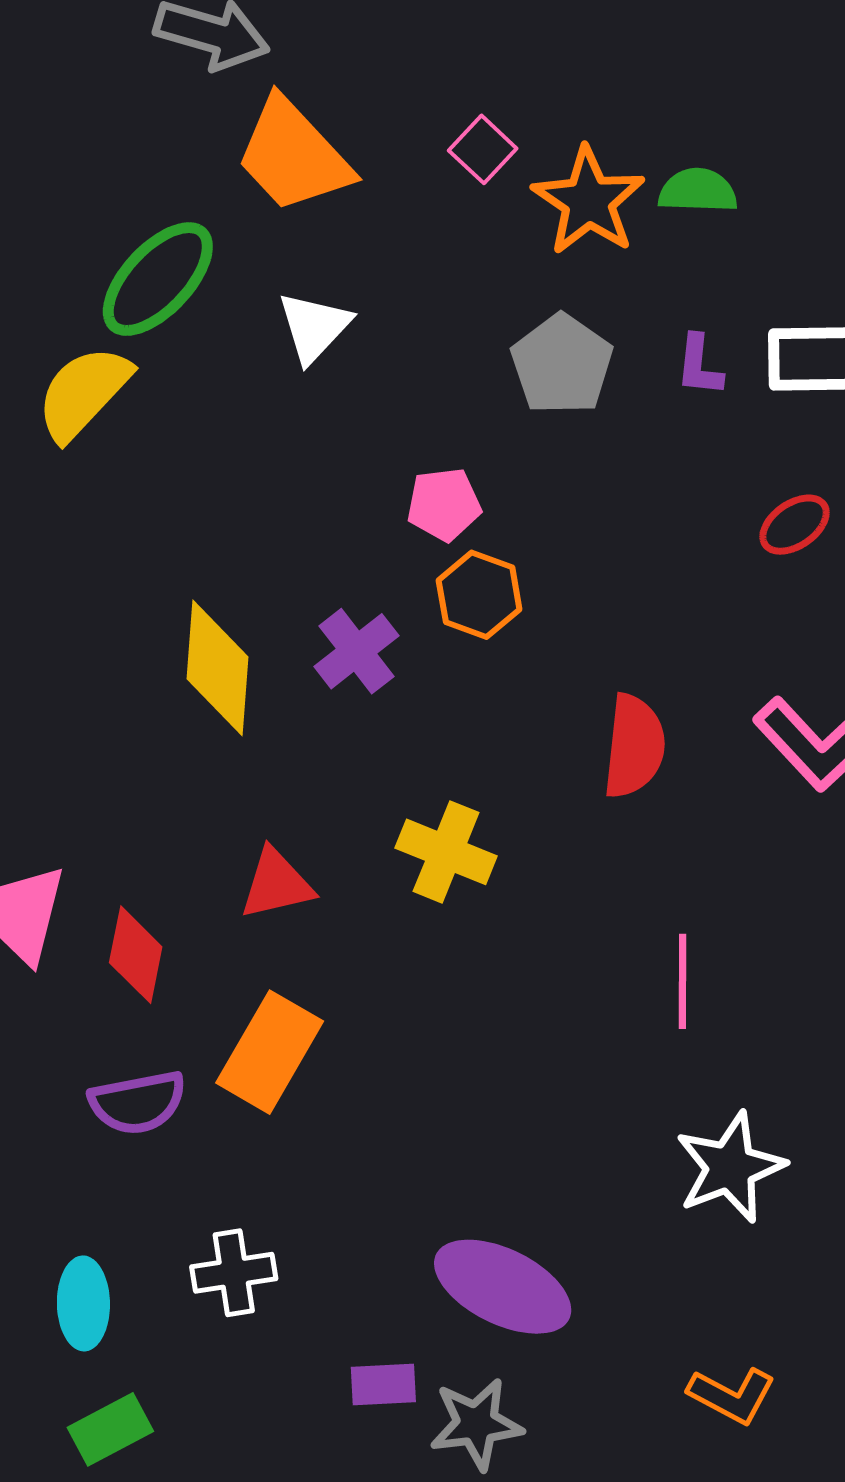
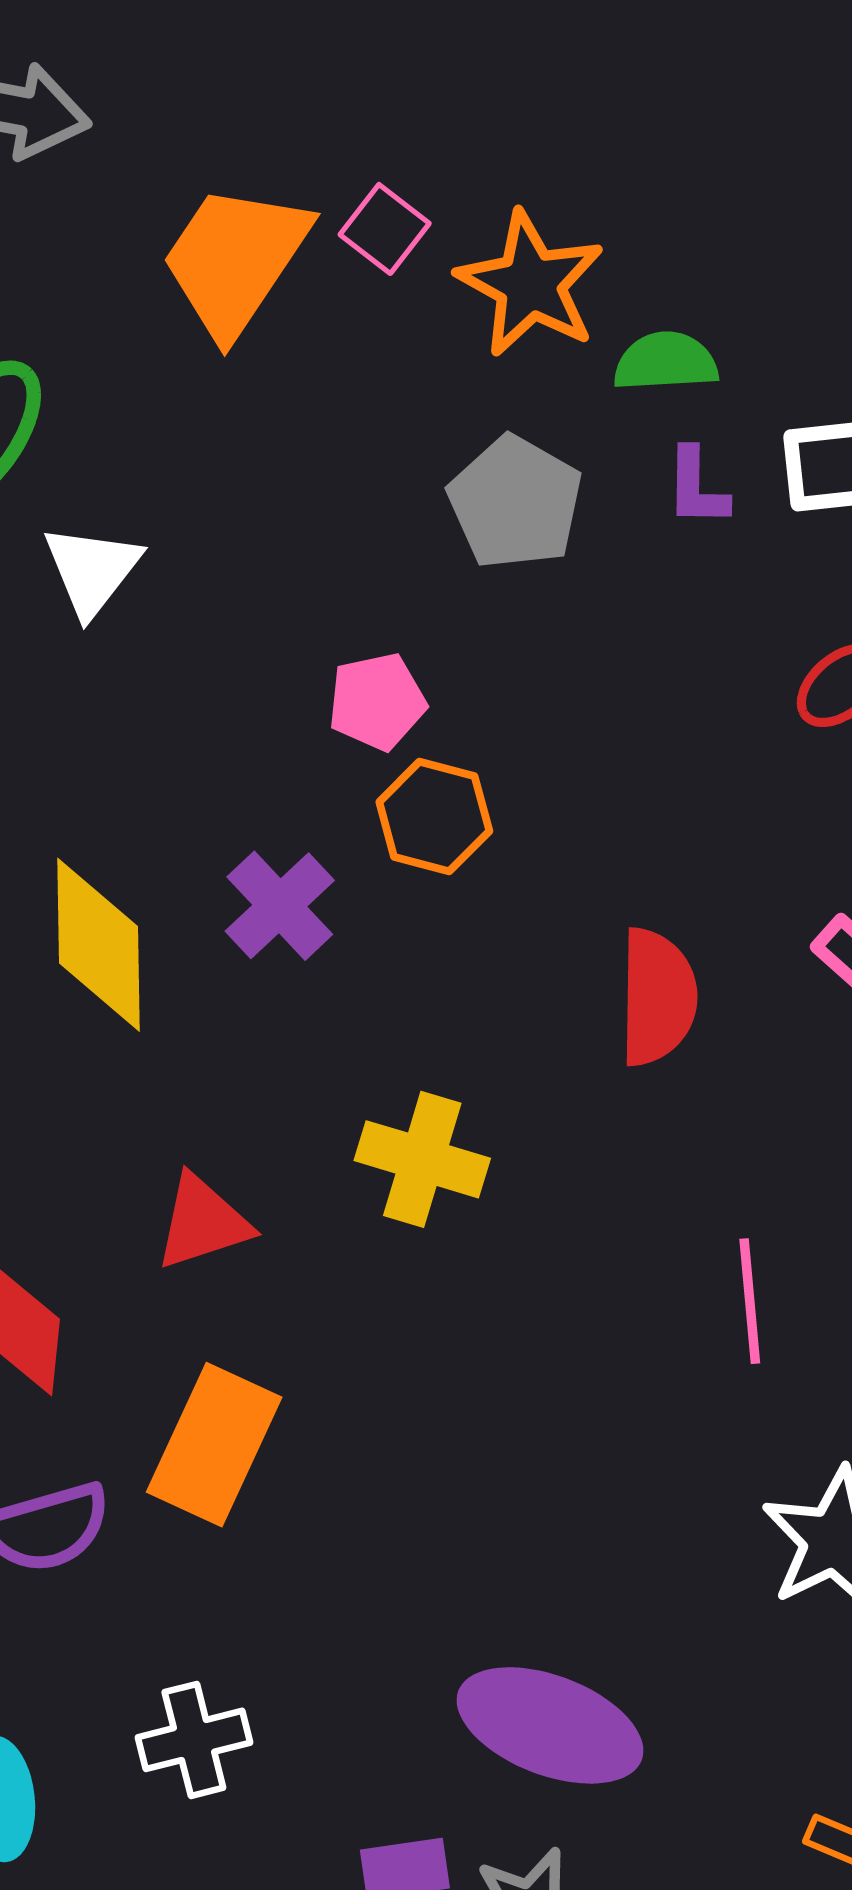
orange trapezoid: (293, 156) -> (235, 260), moved, turned 82
green semicircle: (698, 191) -> (666, 362), moved
white triangle: (314, 327) -> (92, 570), moved

